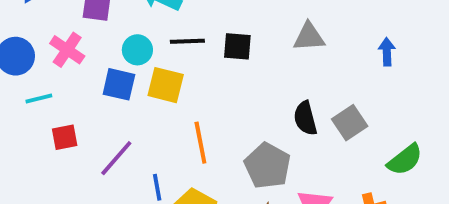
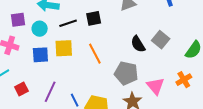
cyan circle: (137, 50) -> (40, 29), moved
orange line: (200, 143) -> (95, 54), moved

